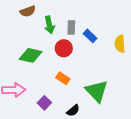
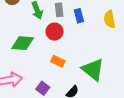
blue rectangle: (90, 36) -> (79, 16), turned 40

